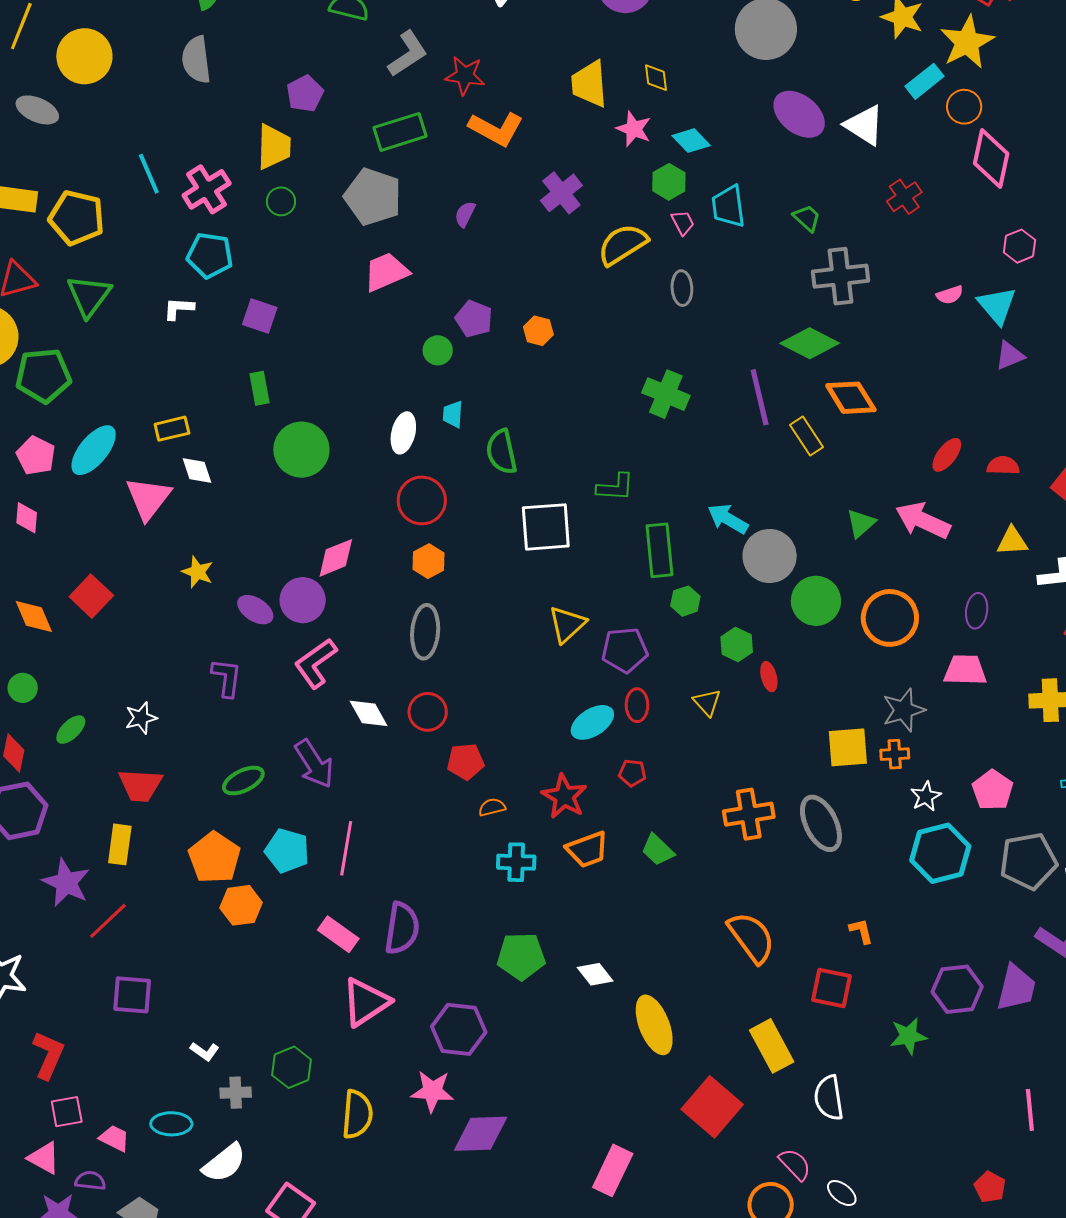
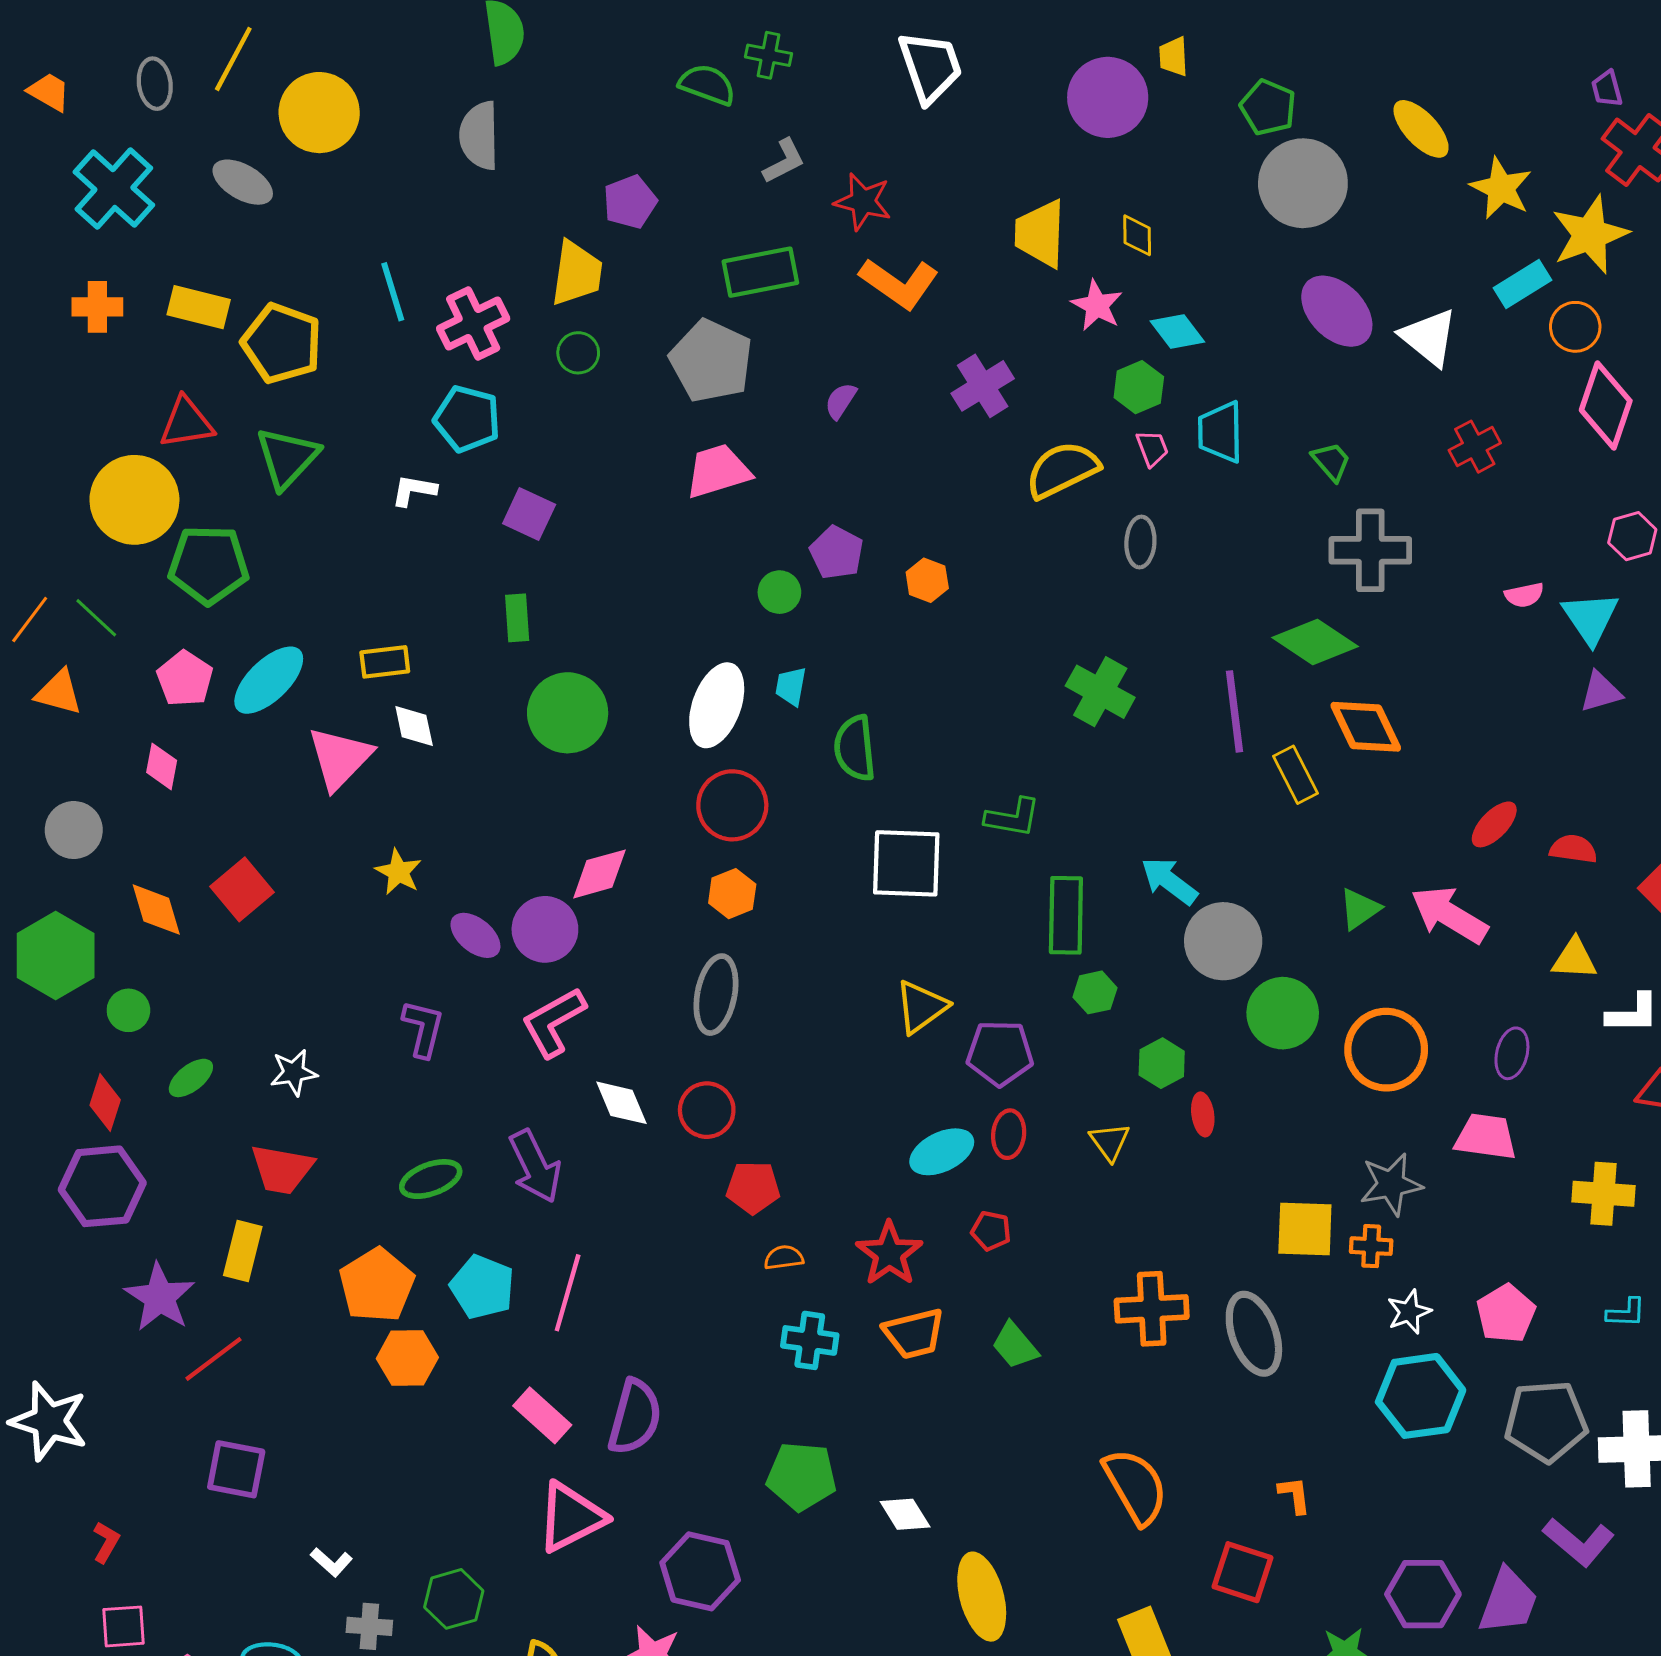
gray L-shape: (408, 54) -> (784, 161), size x0.7
white ellipse: (403, 433) -> (717, 705), size x1.4
red L-shape: (48, 1055) -> (106, 1542), size x0.6

